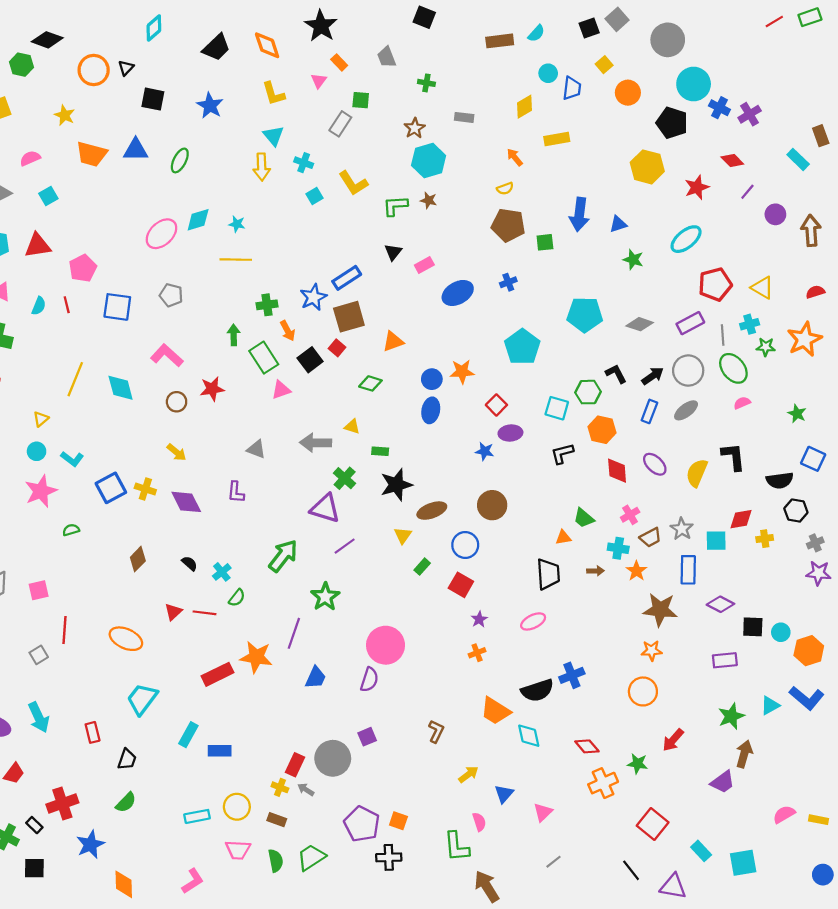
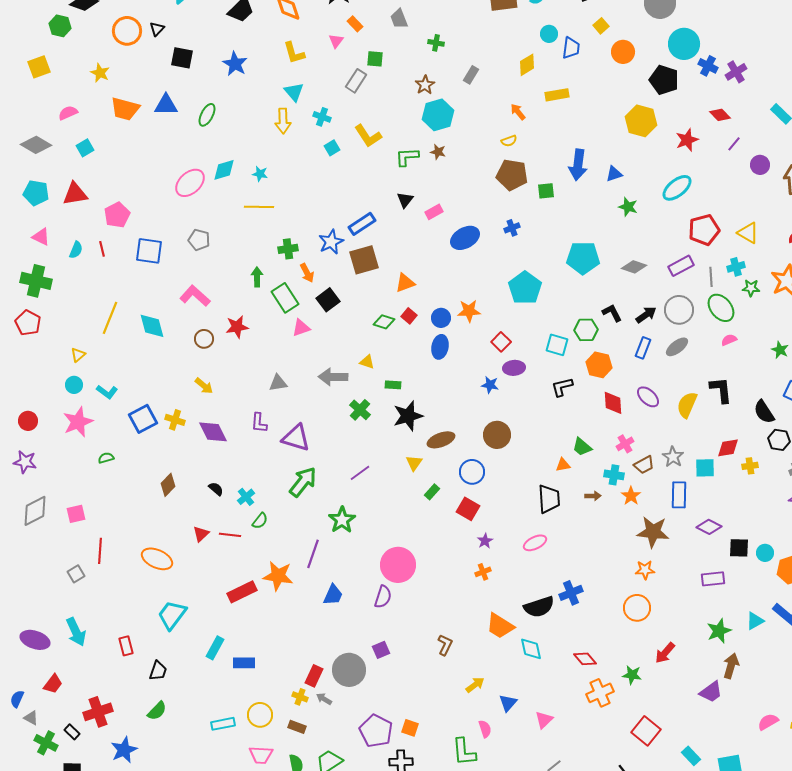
gray rectangle: (464, 117) -> (471, 75), turned -66
red square: (337, 348) -> (409, 316), moved
gray triangle: (256, 449) -> (278, 383), turned -30
black semicircle: (780, 480) -> (764, 412), turned 65
purple triangle: (325, 508) -> (296, 438), moved

